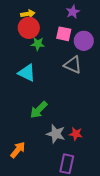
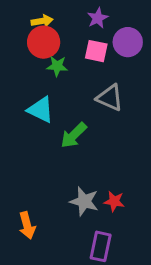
purple star: (73, 12) -> (98, 18), moved
purple circle: (84, 41) -> (128, 42), moved
green arrow: (39, 110) -> (74, 135), moved
orange arrow: (18, 150) -> (27, 225), turned 126

